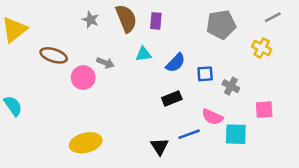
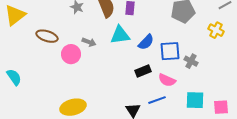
cyan triangle: (143, 54) -> (120, 35), size x1.5
blue square: (205, 74) -> (170, 51), size x1.5
pink square: (264, 110) -> (221, 107), moved
pink semicircle: (212, 117) -> (167, 80), moved

